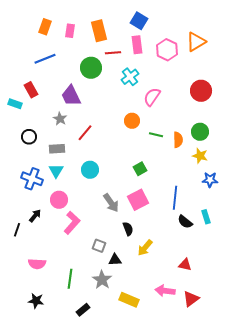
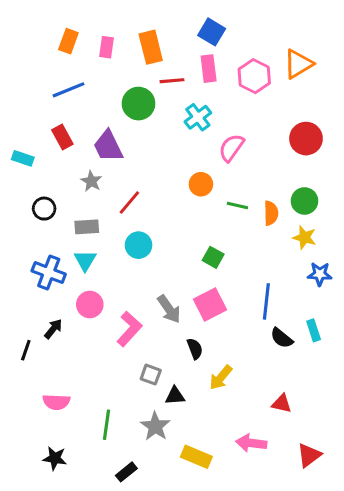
red rectangle: (31, 90) -> (62, 137), moved
green square: (140, 169) -> (213, 257), turned -32
cyan circle: (90, 170) -> (139, 245), moved
pink L-shape: (72, 223) -> (129, 329), moved
red triangle: (191, 299) -> (309, 455), moved

